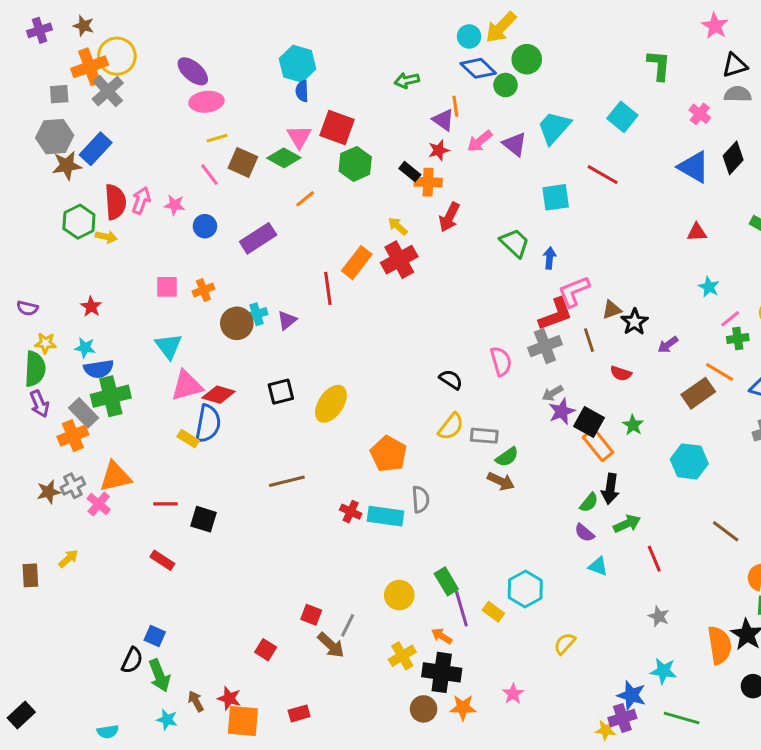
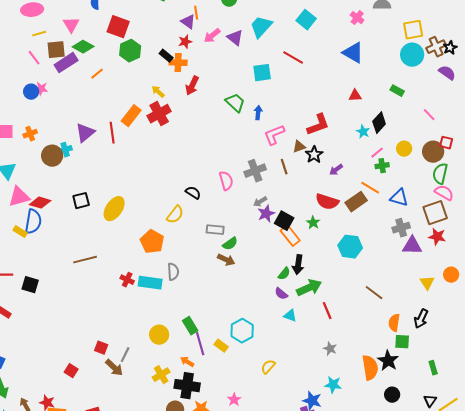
pink triangle: (299, 137) -> (71, 25), moved
black diamond: (733, 158) -> (379, 123), moved
brown square: (243, 162) -> (56, 50), turned -30
pink star: (175, 205) -> (41, 89), moved
purple rectangle: (258, 238) -> (66, 63), moved
red L-shape: (556, 314) -> (318, 125), moved
purple triangle: (287, 320) -> (85, 133), moved, size x1.5
red semicircle: (621, 373) -> (327, 202), moved, size x1.6
yellow semicircle: (451, 427) -> (175, 215), moved
green arrow: (627, 524) -> (309, 288), size x1.4

